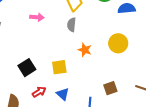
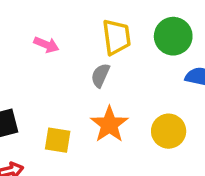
orange star: (85, 50) -> (109, 124), size x1.5

